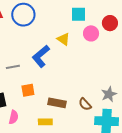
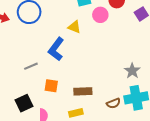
orange square: (28, 90) -> (51, 86), turned 32
brown semicircle: (85, 104) -> (113, 103), moved, turned -56

